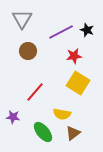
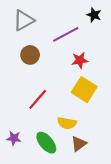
gray triangle: (22, 19) -> (24, 20), turned 30
black star: (87, 30) -> (94, 15), moved
purple star: (13, 117) -> (14, 138), moved

